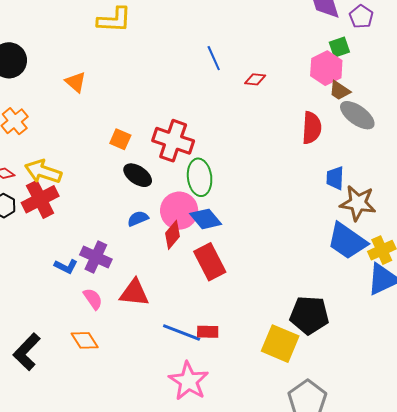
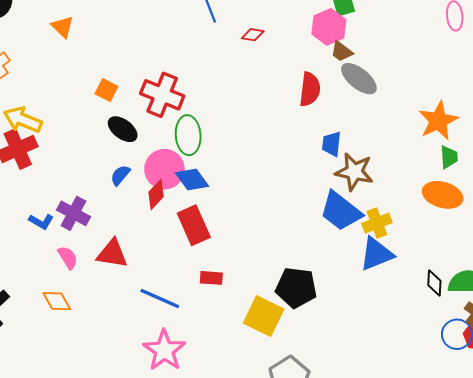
blue semicircle: (138, 219) -> (120, 175), turned -30
red rectangle: (208, 332) -> (211, 278), moved

